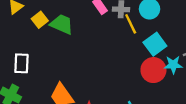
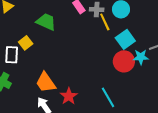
yellow square: (40, 20) -> (26, 43), moved

